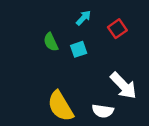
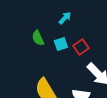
red square: (117, 29) -> (81, 47), moved

